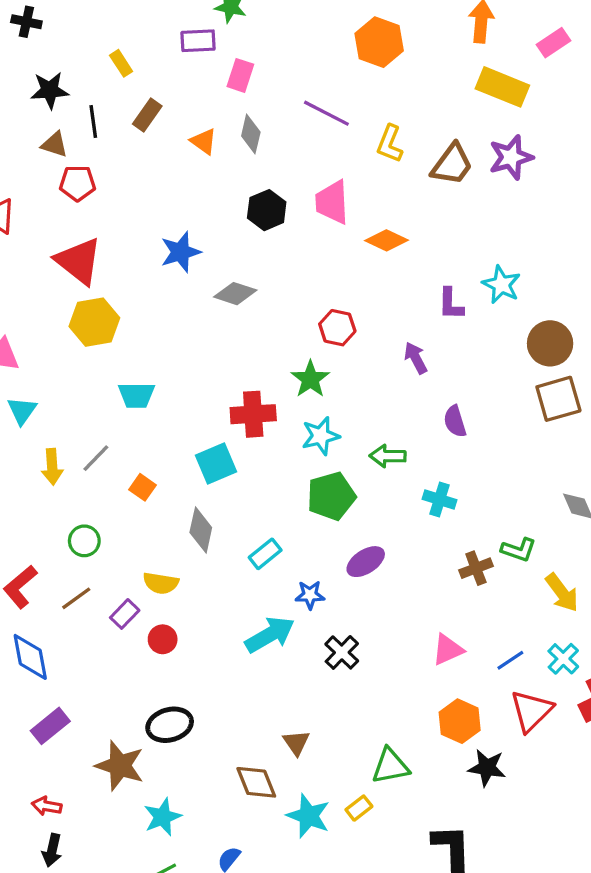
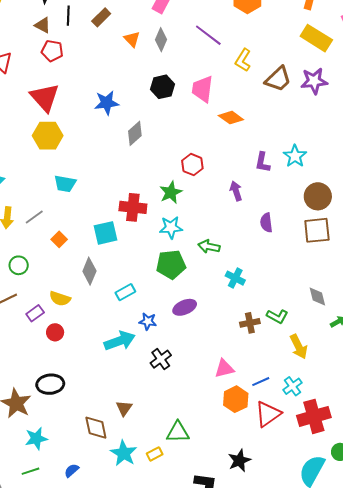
gray diamond: (235, 294) -> (135, 133), turned -70
purple semicircle: (455, 421) -> (266, 223), moved
orange hexagon: (460, 721) -> (236, 399), moved
black star: (487, 768) -> (239, 460), moved, turned 30

